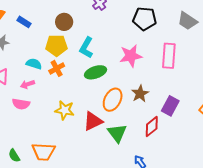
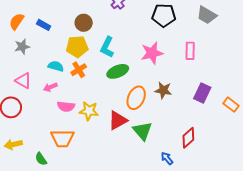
pink rectangle: (169, 56) -> (190, 51), size x0.7
brown star: (140, 94) -> (163, 90), turned -30
pink semicircle: (21, 104) -> (66, 106), moved
purple rectangle: (170, 106) -> (202, 93), moved
red diamond: (152, 127) -> (188, 138), moved
orange trapezoid: (44, 152) -> (62, 138), moved

